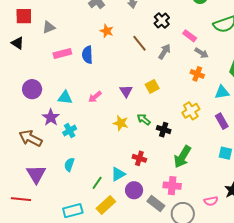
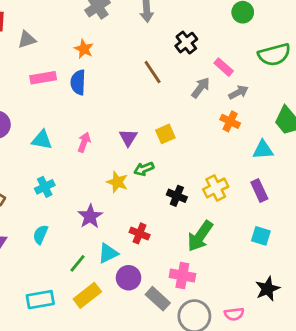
orange star: (107, 31) -> (84, 49), moved
gray arrow: (164, 52) -> (201, 88), moved
gray arrow: (201, 53) -> (238, 92), turned -64
pink arrow: (95, 97) -> (84, 142), turned 144
yellow cross: (191, 111) -> (216, 188), moved
purple star: (51, 117) -> (90, 216), moved
green arrow: (144, 119) -> (144, 169), moved, turned -64
pink semicircle: (211, 201) -> (234, 314), moved

